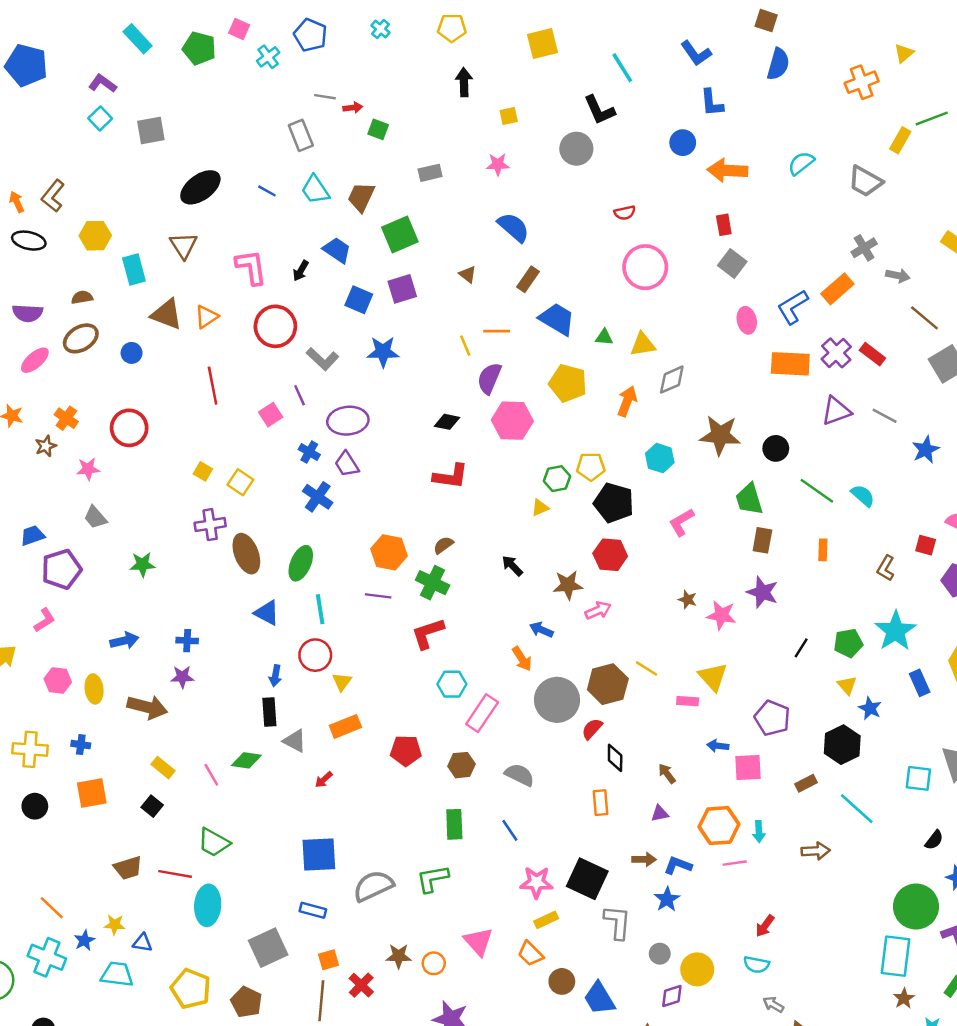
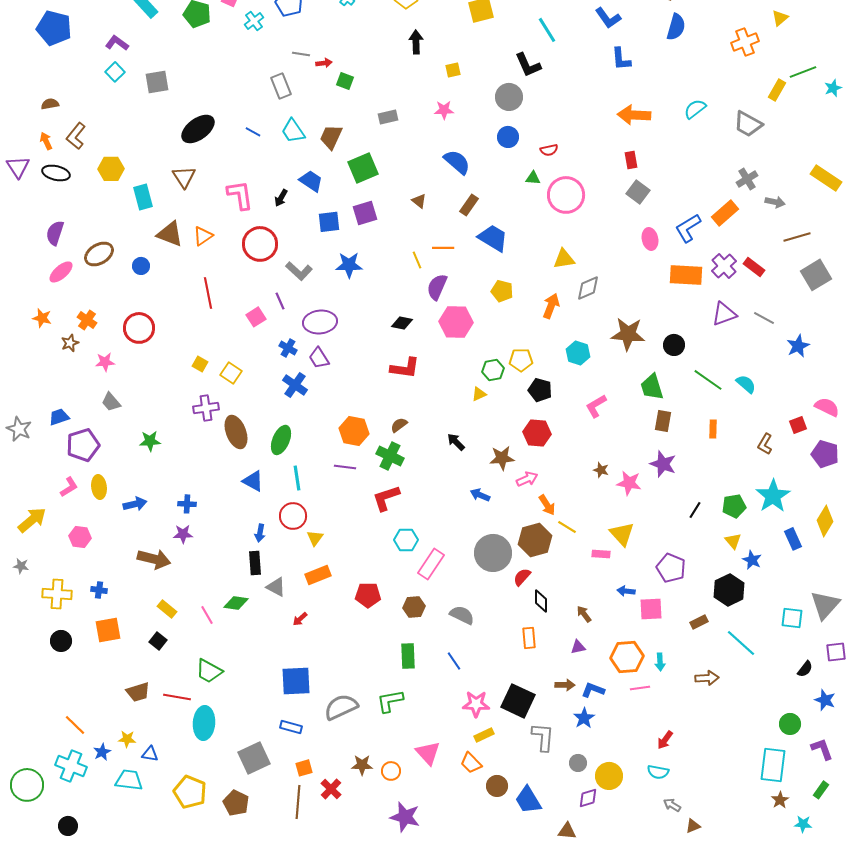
blue circle: (683, 143) -> (508, 137), moved
brown semicircle: (82, 297) -> (50, 104), moved
blue square: (359, 300) -> (329, 222), turned -30
purple semicircle: (28, 313) -> (55, 233), turned 105
brown line: (924, 318) -> (797, 237), turned -56
green triangle: (604, 337) -> (533, 178), moved
yellow pentagon: (568, 383) -> (502, 291), size x0.7
black pentagon: (614, 503) -> (540, 390), size x0.7
red square: (926, 545) -> (798, 425), turned -36
orange arrow: (522, 659) -> (547, 505), moved
yellow ellipse: (94, 689) -> (99, 487), moved
green circle: (916, 907) -> (790, 724), size x0.6

